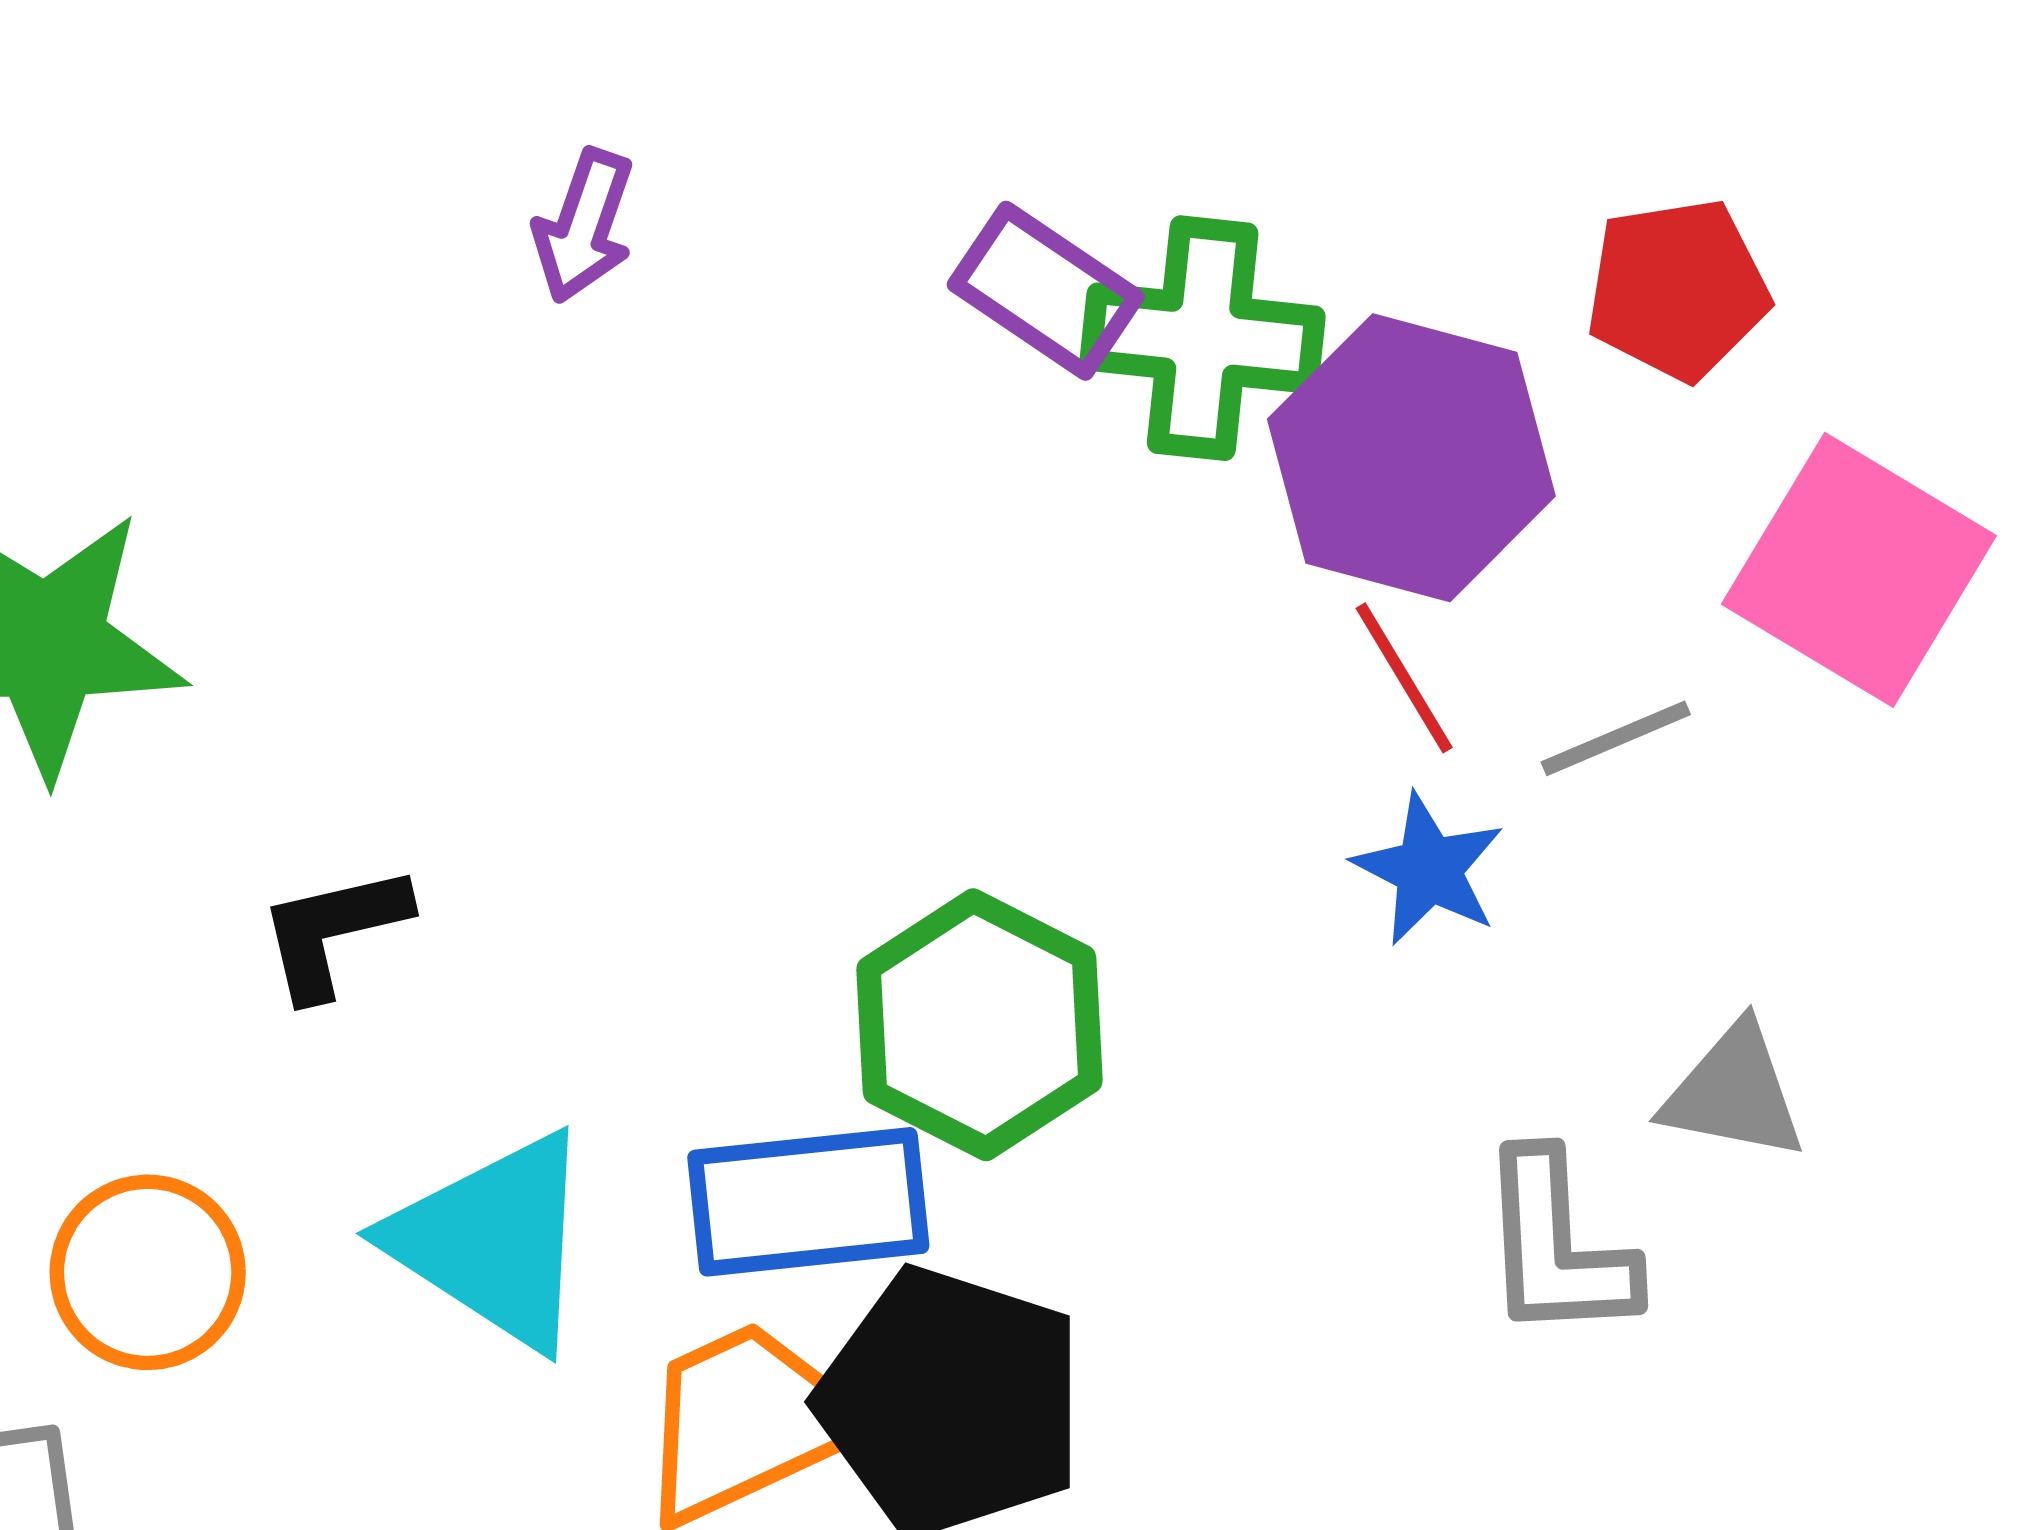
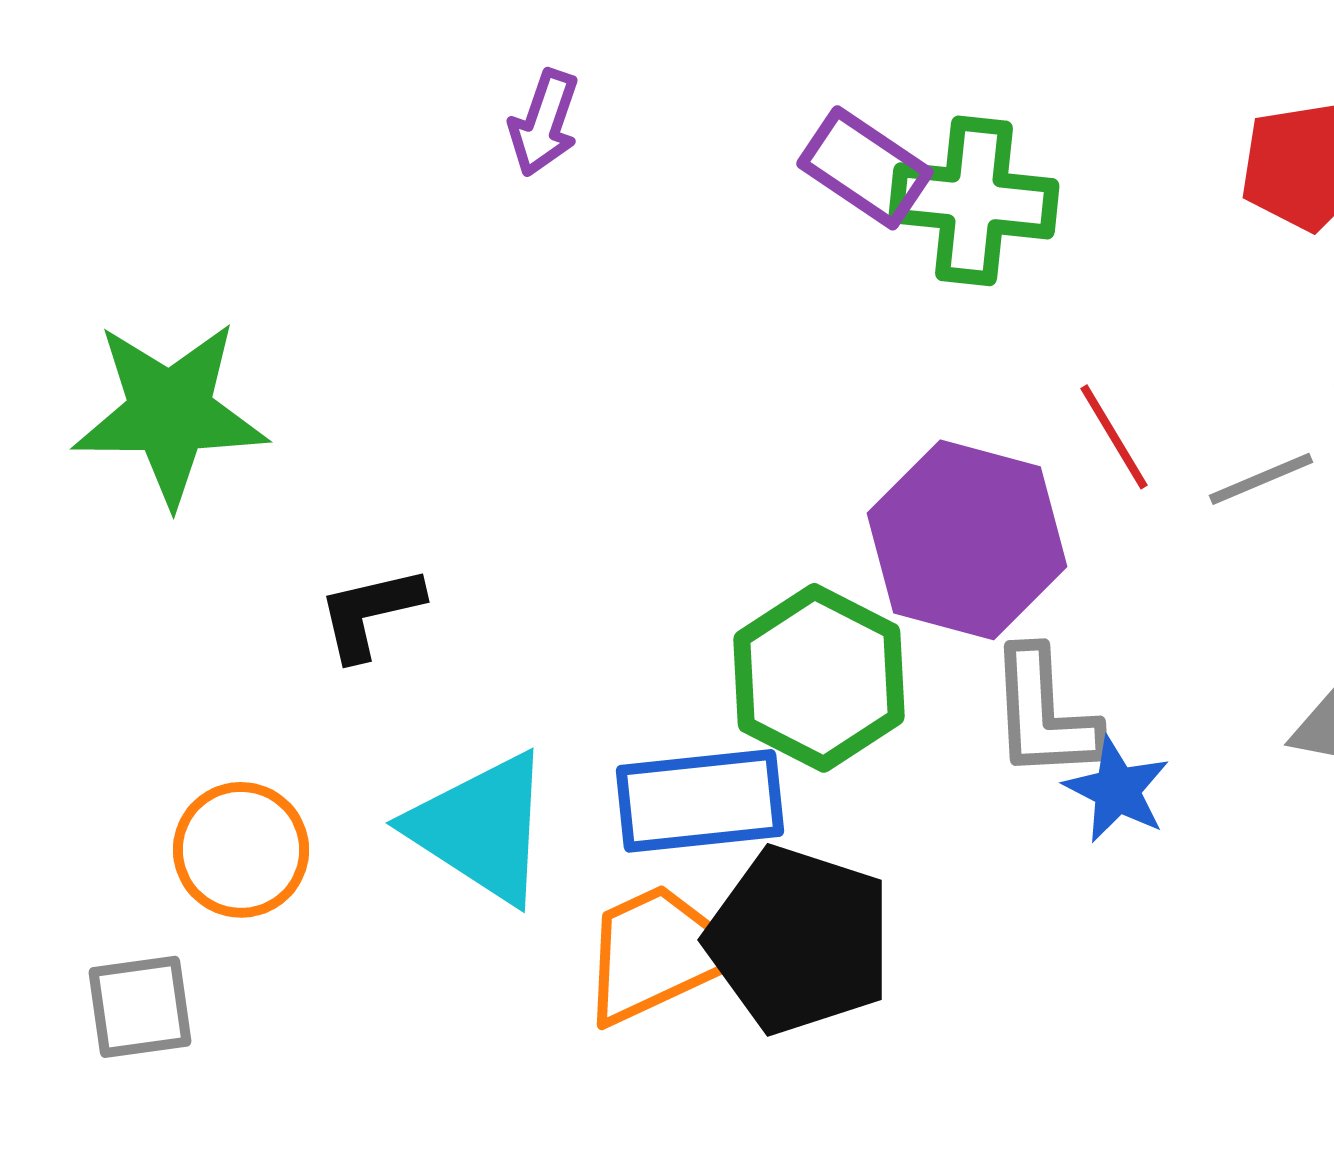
purple hexagon: (1411, 458) -> (967, 540), moved
blue star: (1429, 869) -> (1117, 790), moved
gray L-shape: (1557, 1246) -> (1044, 714), moved

